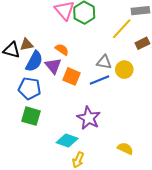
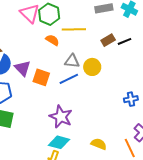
yellow line: (122, 29) -> (74, 29), moved, turned 50
orange semicircle: (62, 50) -> (52, 40), moved
cyan diamond: (67, 140) -> (59, 142), moved

